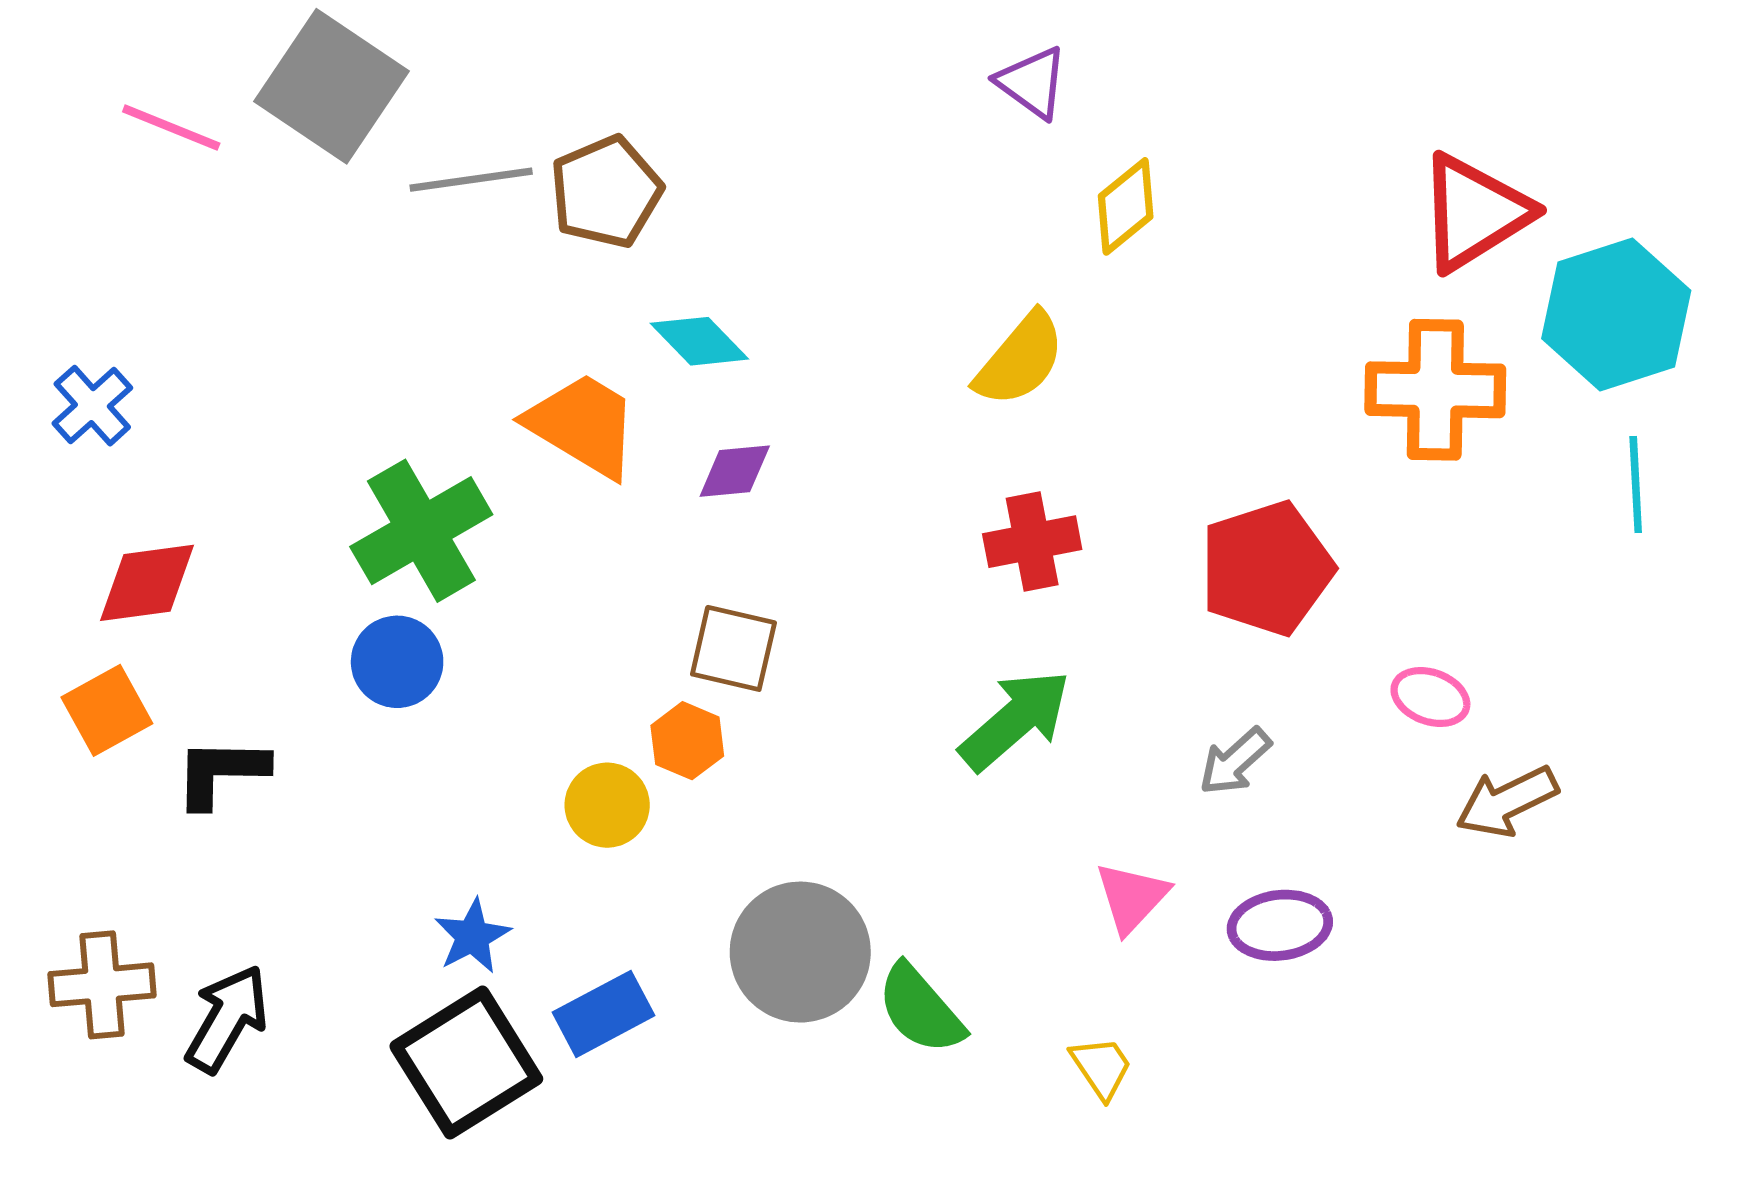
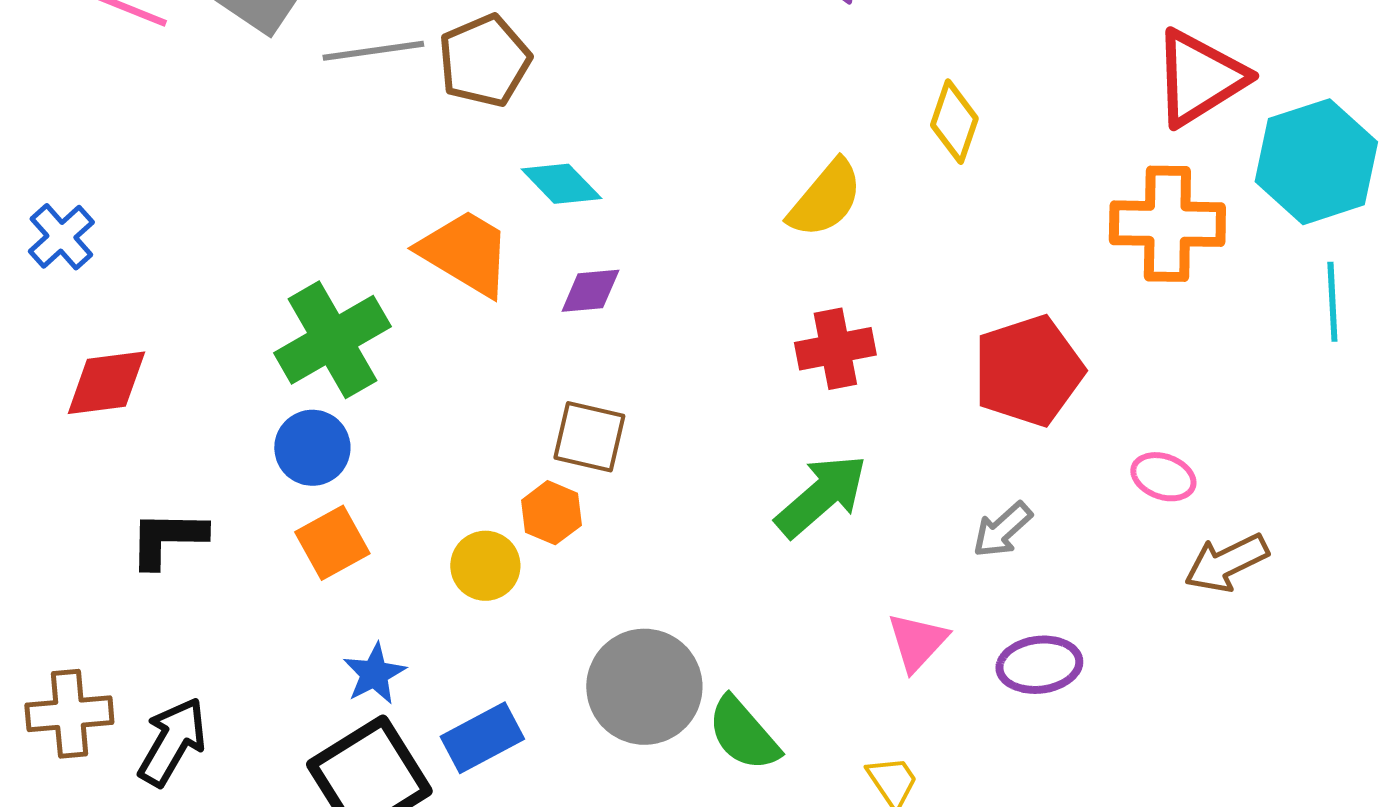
yellow diamond: (1126, 206) -> (954, 122), moved, turned -32
orange square: (107, 710) -> (332, 543), moved

